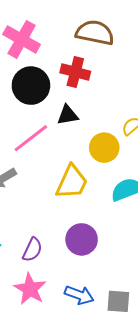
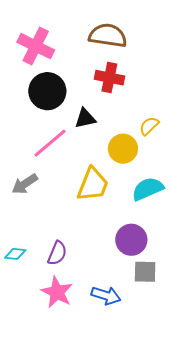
red cross: (75, 72) -> (109, 78), moved
purple circle: (82, 239) -> (131, 240), moved
gray square: (118, 301) -> (145, 272), moved

